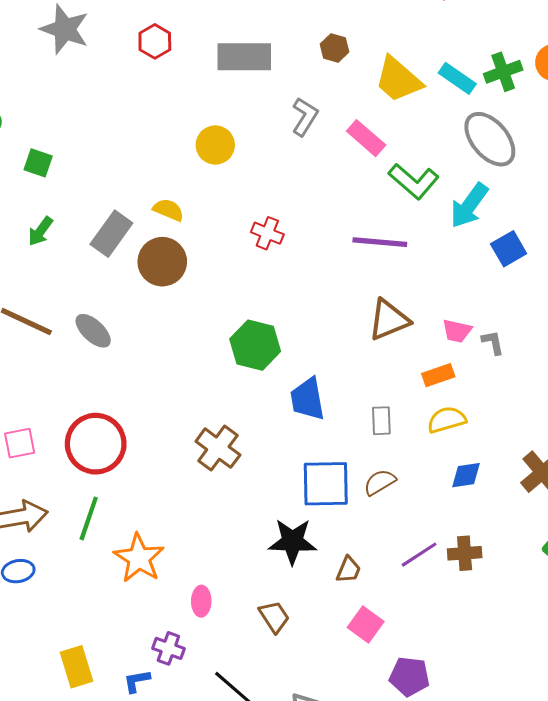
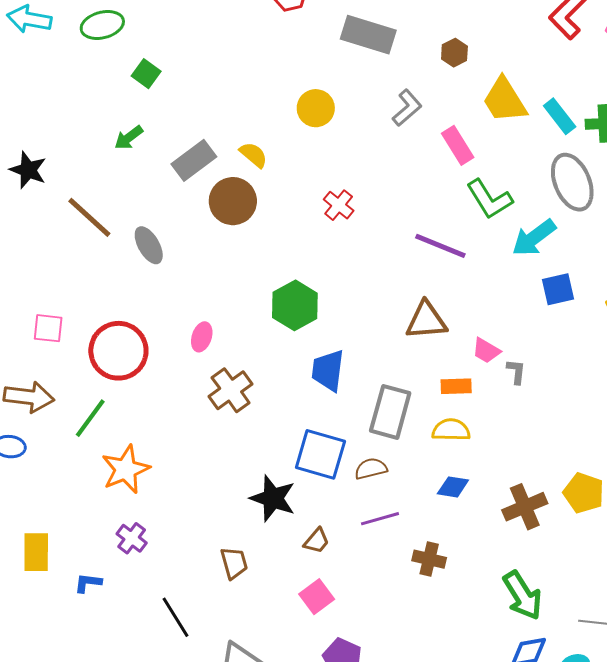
gray rectangle: (381, 421) -> (390, 412), size x1.8
purple line: (419, 555) -> (380, 519), moved
pink ellipse: (201, 601) -> (202, 337), moved
purple cross: (168, 648) -> (132, 538), moved

